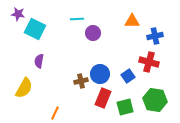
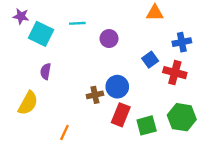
cyan line: (77, 19) -> (77, 23), moved
orange triangle: (132, 21) -> (155, 13), moved
blue square: (128, 76) -> (150, 60), moved

